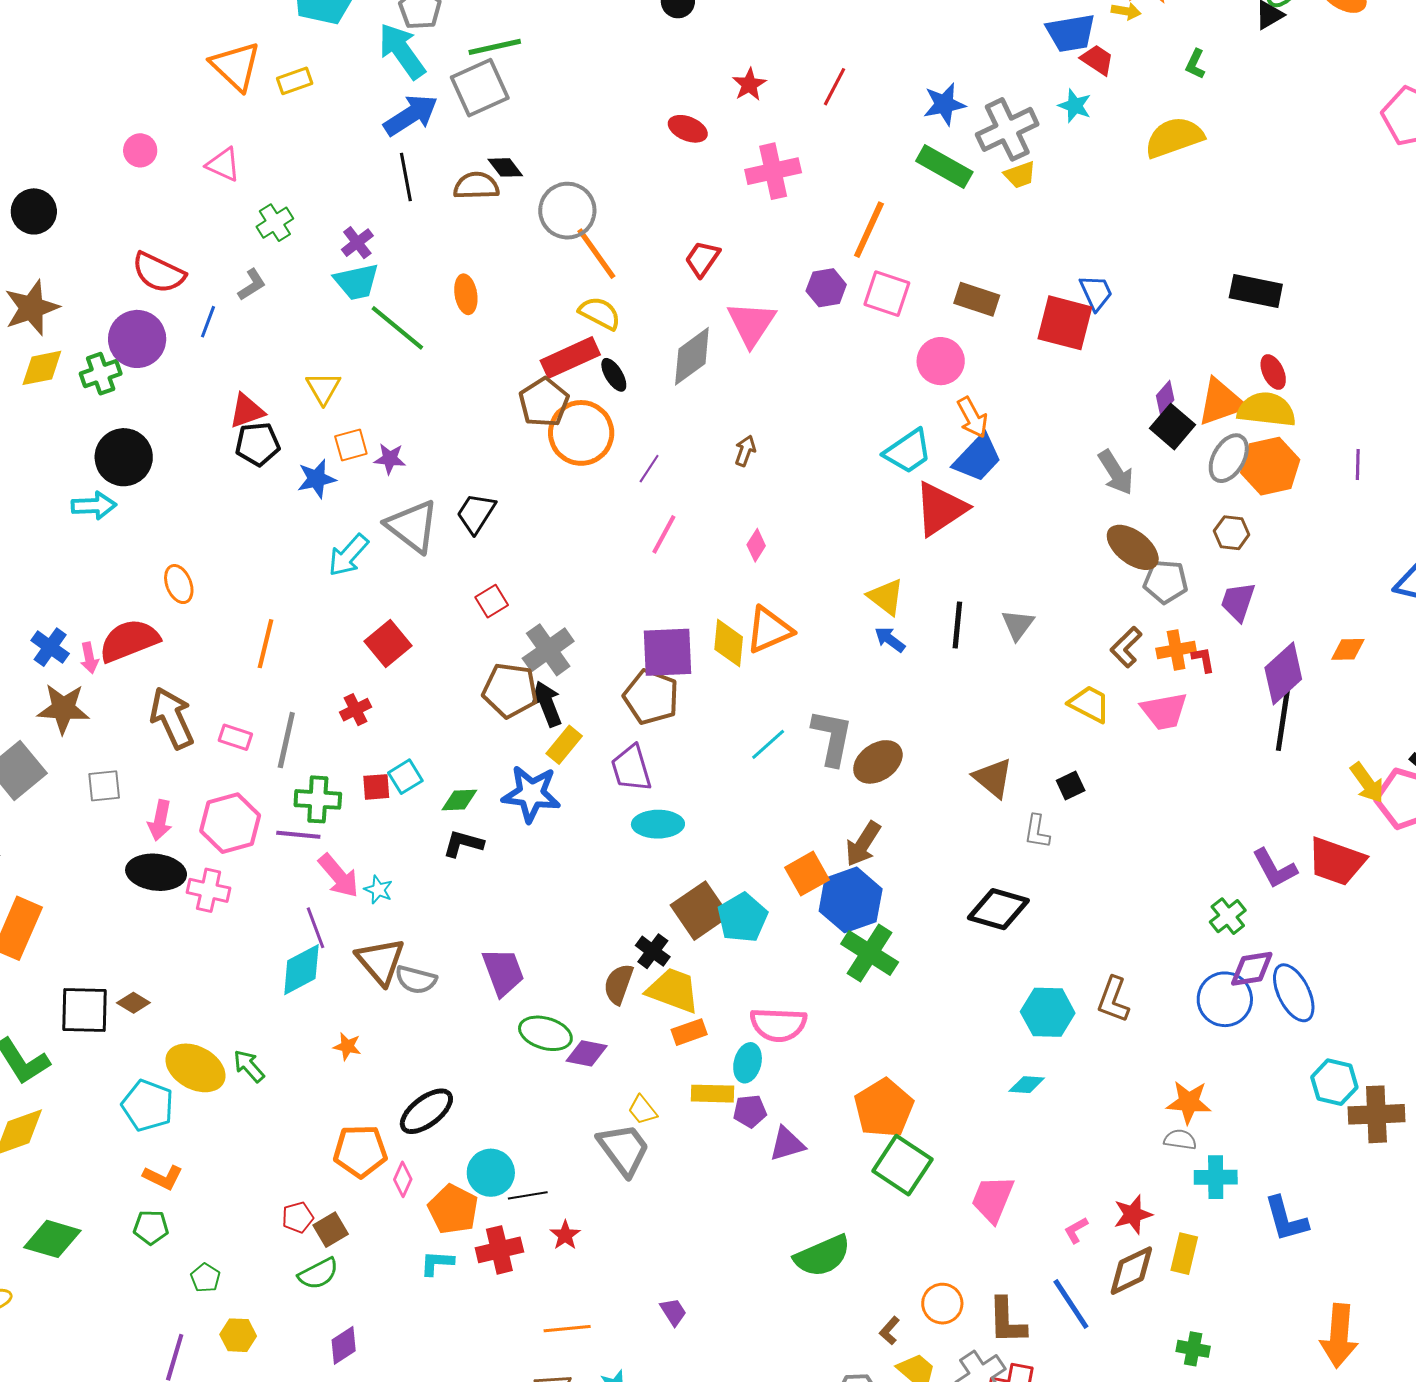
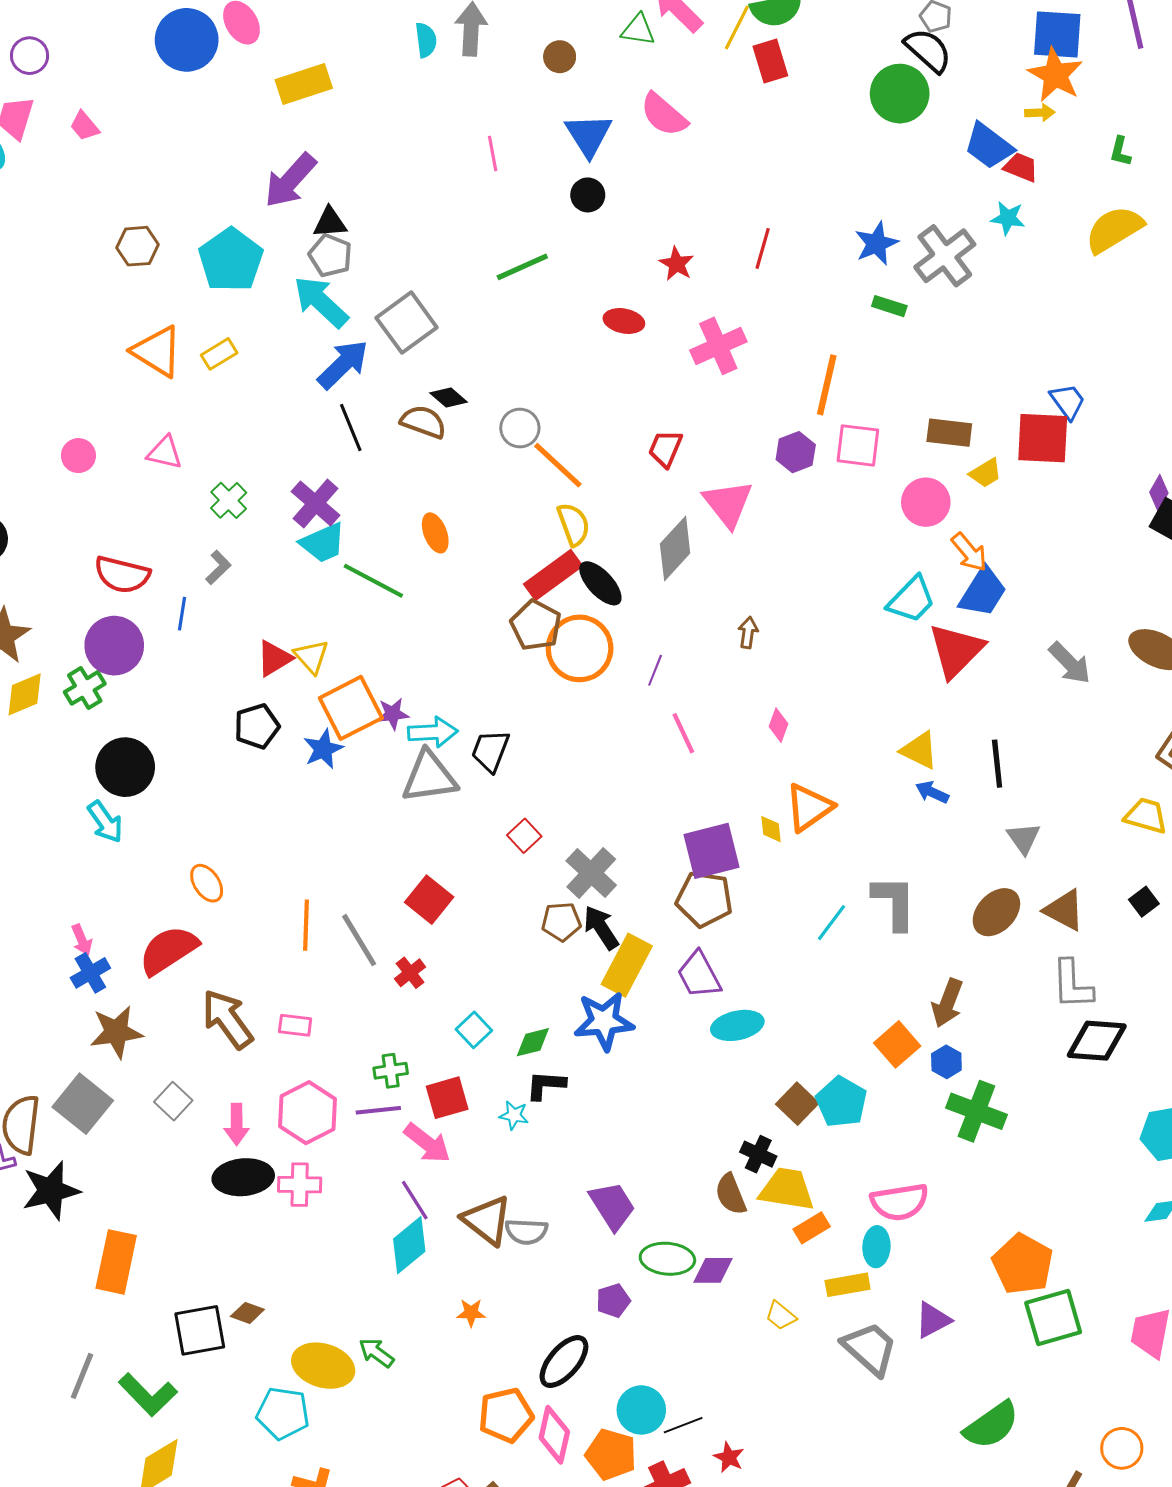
blue trapezoid: (1071, 33) -> (989, 146), turned 58
green line: (495, 47) -> (522, 267), moved
green rectangle: (944, 167) -> (889, 306), size x0.6
yellow trapezoid: (1020, 175) -> (986, 473), moved
brown semicircle: (476, 186) -> (423, 422), turned 33
gray circle: (567, 211) -> (520, 428), size x0.7
purple cross: (357, 243) -> (316, 503), size x1.5
yellow semicircle: (600, 313) -> (573, 524), turned 54
black ellipse: (614, 375) -> (600, 583), size x1.4
red triangle: (247, 411) -> (274, 658), moved
orange square: (351, 445) -> (351, 708), size x1.8
gray arrow: (1116, 472) -> (1070, 663), moved
cyan arrow: (94, 506) -> (105, 822), turned 69
gray triangle: (412, 526) -> (429, 777), turned -34
pink line: (664, 534) -> (683, 733), turned -42
cyan arrow: (348, 555) -> (433, 732), moved, turned -123
gray triangle: (1018, 625) -> (1024, 838), moved
yellow diamond: (729, 643) -> (771, 829), size x0.6
blue cross: (50, 647) -> (90, 973), turned 36
pink arrow: (89, 658) -> (82, 940), moved
brown pentagon: (510, 690) -> (561, 922), size x0.7
gray line: (286, 740) -> (359, 940), moved, turned -32
yellow rectangle: (564, 745) -> (627, 965), size x1.5
brown ellipse: (878, 762) -> (996, 912), moved
gray square: (104, 786) -> (173, 1101), turned -30
red square: (376, 787) -> (447, 1098), moved, size x1.4
green cross: (318, 799) -> (391, 1071), size x0.7
gray L-shape: (1037, 831) -> (1072, 984), moved, size x1.5
cyan star: (378, 890) -> (514, 1115), moved
blue hexagon: (851, 900) -> (946, 1062), size x0.5
brown square: (700, 911) -> (797, 1104), size x0.7
brown semicircle: (618, 984) -> (731, 1194), turned -30
purple pentagon: (750, 1111) -> (613, 1301), moved
gray trapezoid: (624, 1149) -> (870, 1348), moved
green square: (902, 1165) -> (1053, 1317), turned -38
pink diamond: (403, 1179) -> (554, 1435), size x1.6

